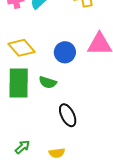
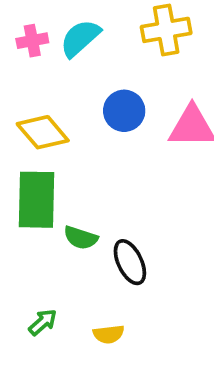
blue circle: (65, 52) -> (124, 111), moved
green semicircle: (48, 82) -> (81, 238), moved

